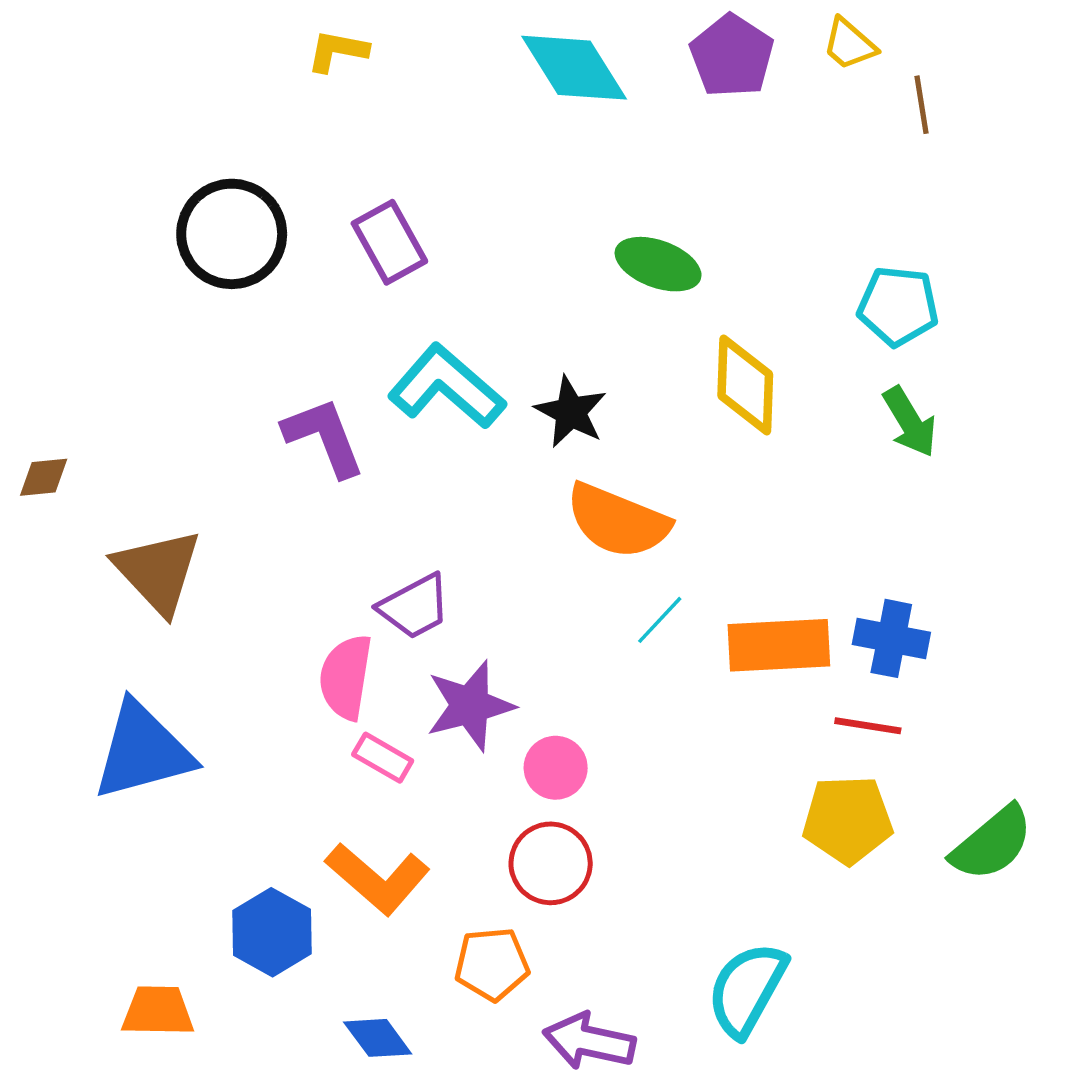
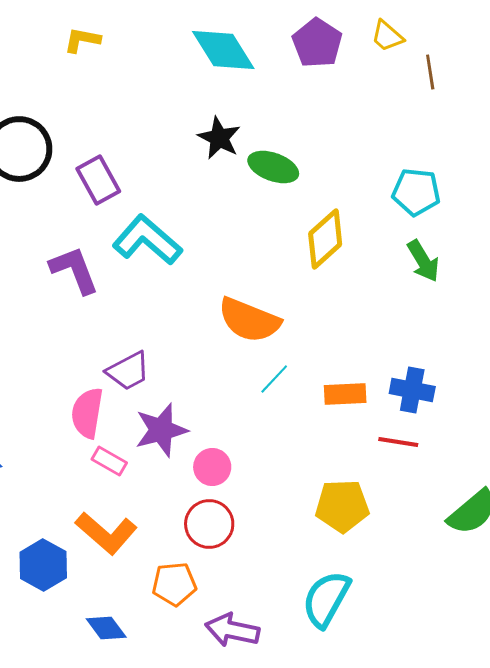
purple rectangle: (389, 242) -> (98, 180), moved
yellow diamond: (745, 385) -> (325, 239), turned 46
black star: (571, 412) -> (219, 138), moved
orange rectangle: (779, 645) -> (345, 394), size x0.7
yellow pentagon: (848, 820) -> (342, 506), moved

